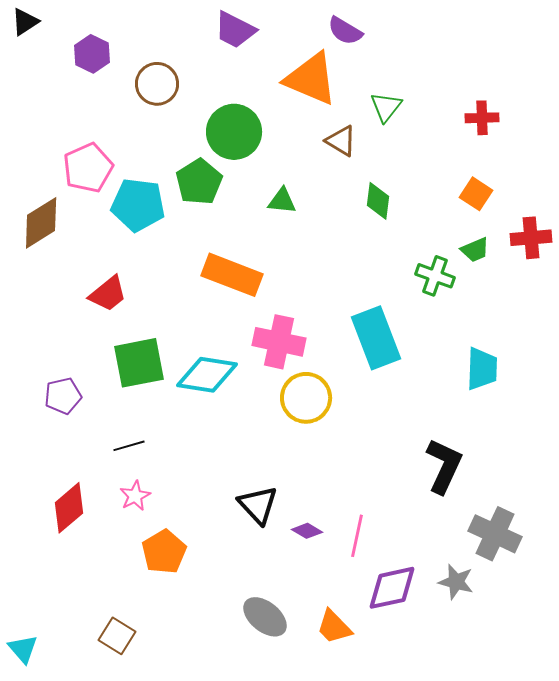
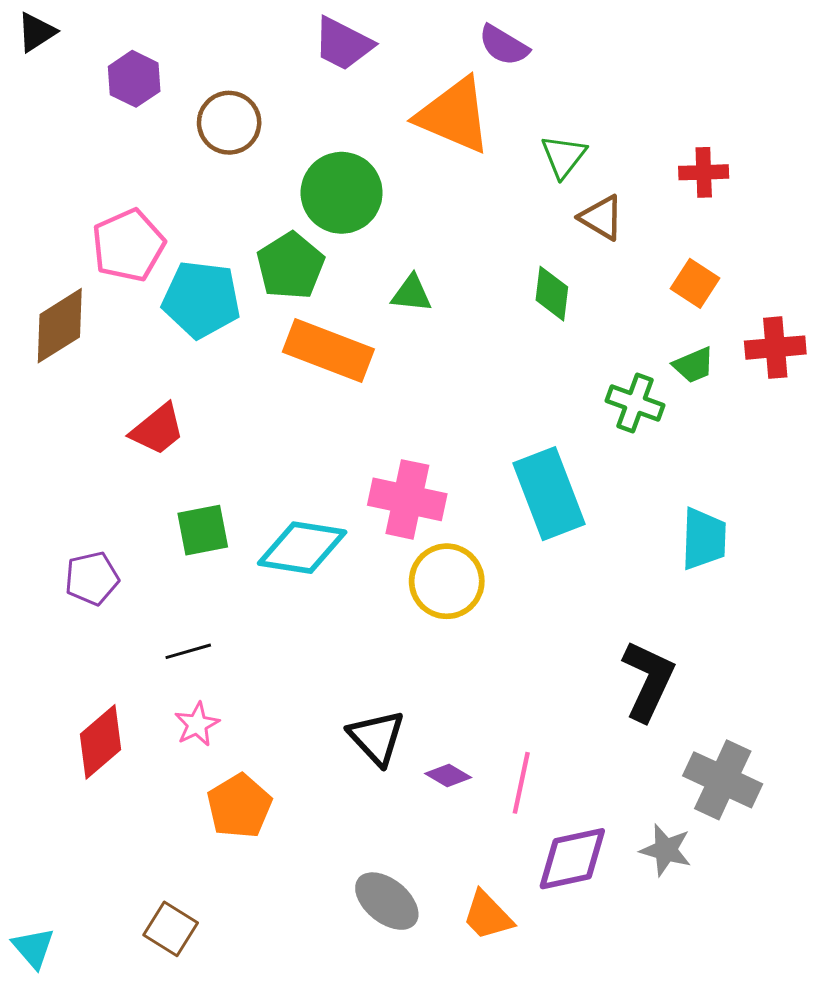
brown triangle: (341, 141) -> (602, 218), moved
orange rectangle: (232, 275) -> (328, 350), moved
green square: (139, 363) -> (203, 530), size x0.7

